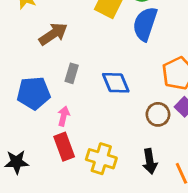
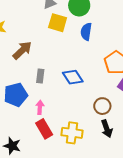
blue semicircle: (145, 24) -> (86, 32), size x0.7
brown circle: (158, 114) -> (102, 106), moved
black star: (17, 162) -> (12, 146), turned 30

